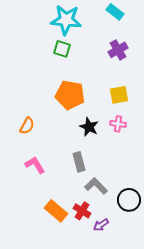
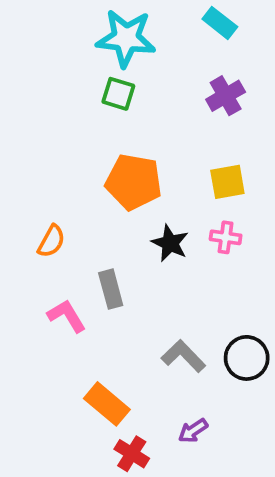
gray rectangle: (79, 162) -> (111, 289), moved
black circle: (129, 200) -> (247, 358), moved
red cross: (82, 211) -> (132, 454), moved

